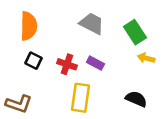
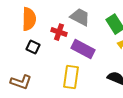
purple rectangle: (95, 63) -> (83, 49), size x1.6
red cross: (67, 64) -> (59, 32), moved

